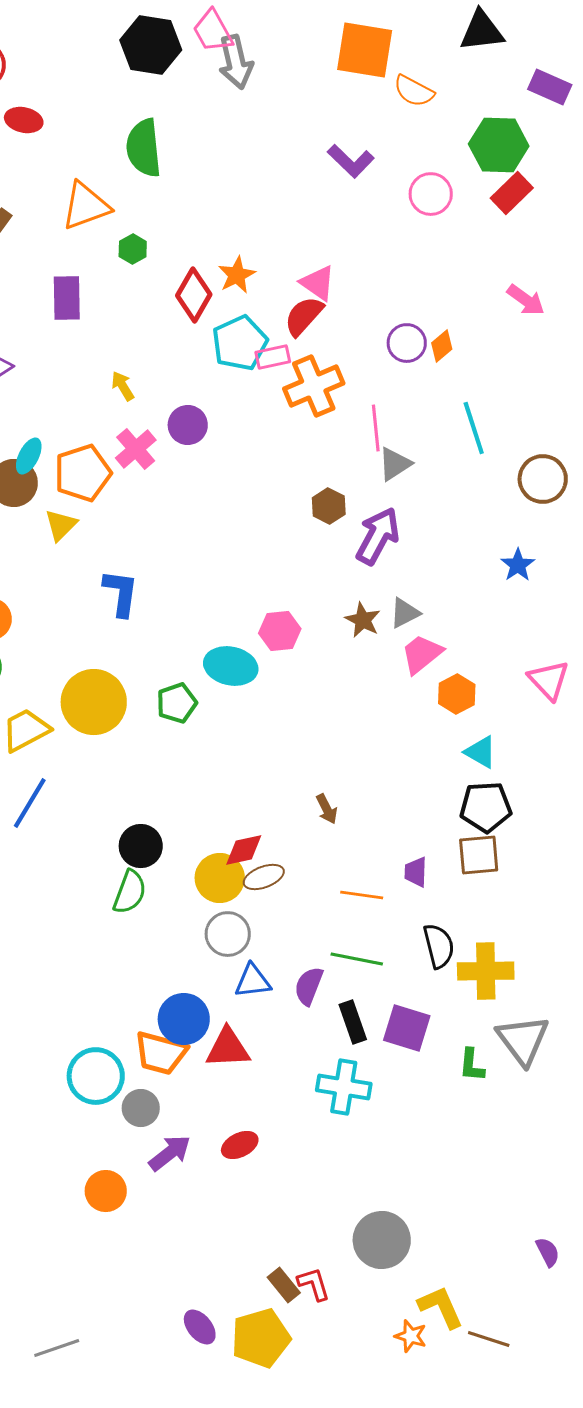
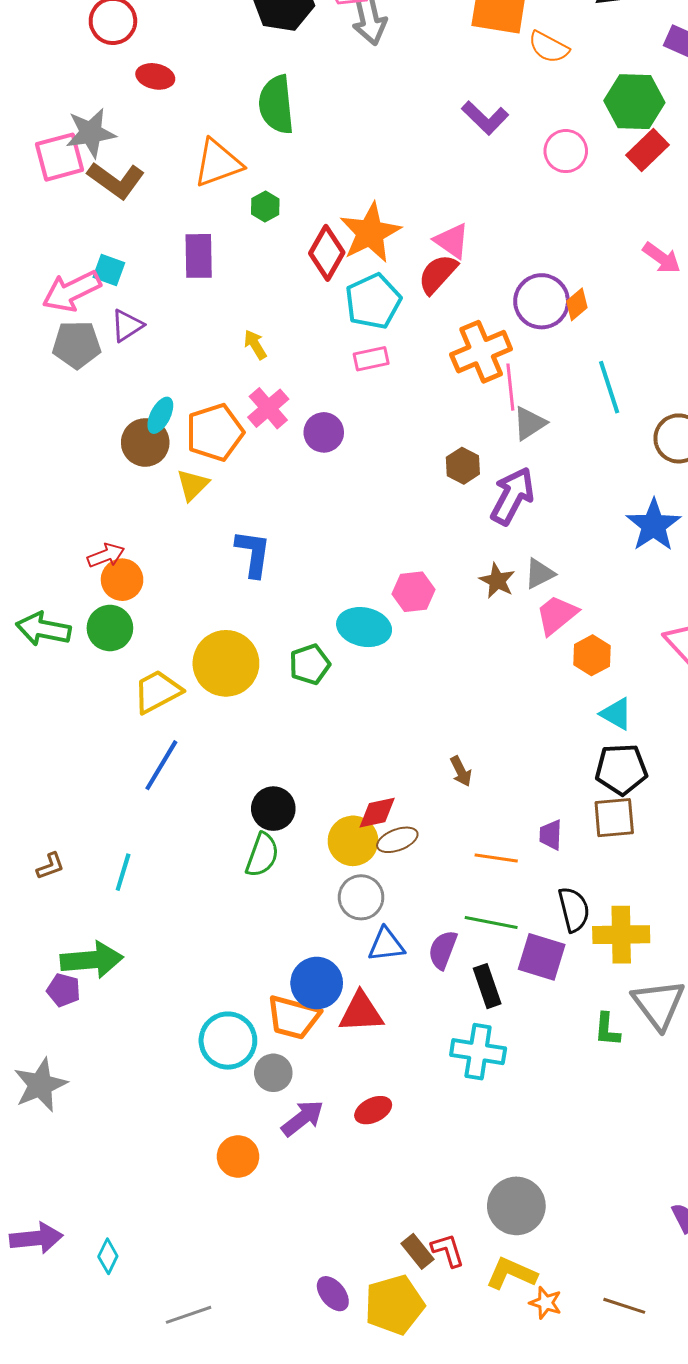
orange star: (237, 275) -> (370, 233), size x1.6
purple circle: (407, 343) -> (542, 301), size x1.4
pink rectangle: (273, 357) -> (371, 359), moved
orange cross: (314, 386) -> (481, 352), moved
purple circle: (188, 425) -> (324, 432), moved
blue star: (518, 565) -> (654, 525), size x1.6
purple square: (407, 1028) -> (542, 957), moved
yellow L-shape: (441, 1307) -> (511, 1273), moved, turned -42

